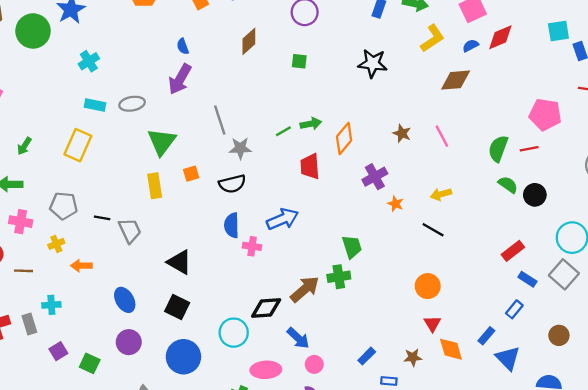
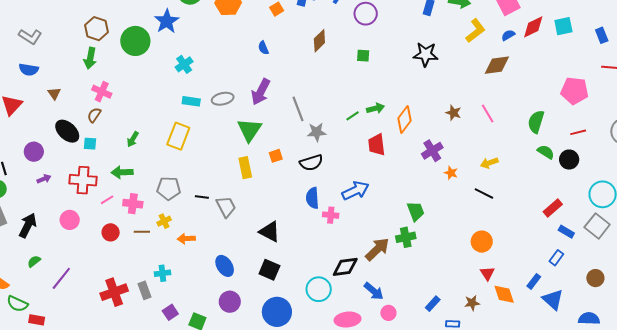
cyan square: (558, 31) -> (563, 26), moved
purple arrow: (180, 79) -> (261, 92), moved
red line: (529, 149) -> (578, 132), moved
brown line: (24, 271) -> (142, 232), moved

